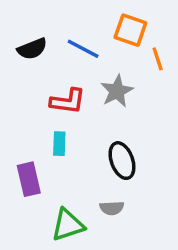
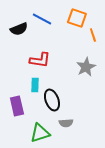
blue line: (83, 49) -> (42, 19), moved
gray star: (117, 91) -> (86, 67), moved
black ellipse: (122, 161) -> (52, 100), moved

